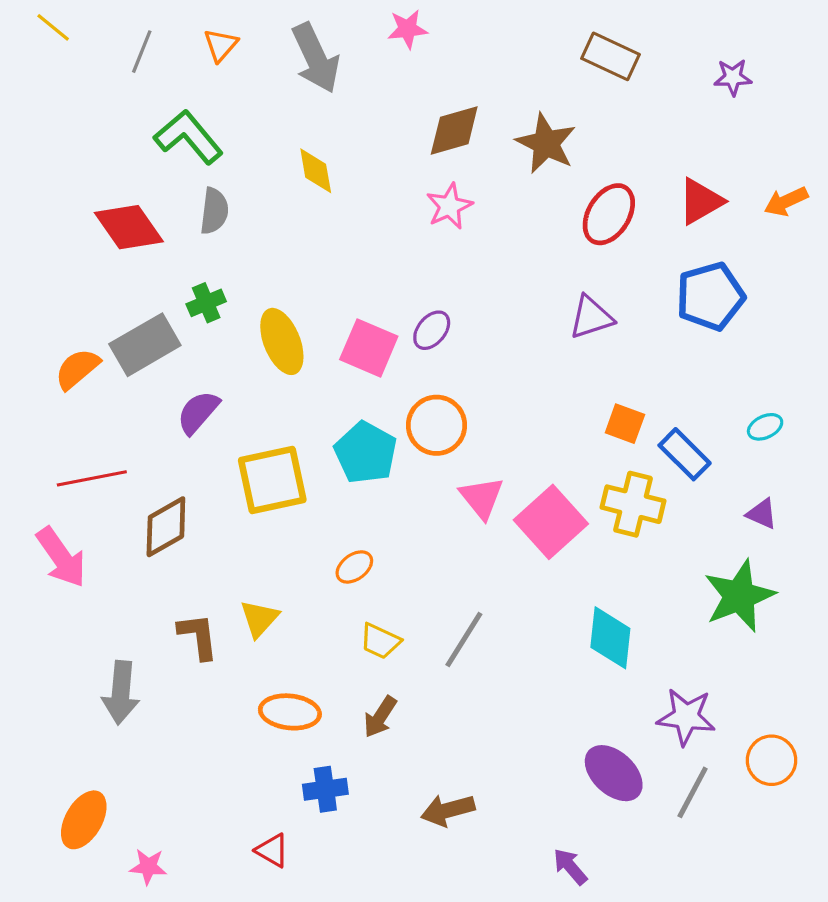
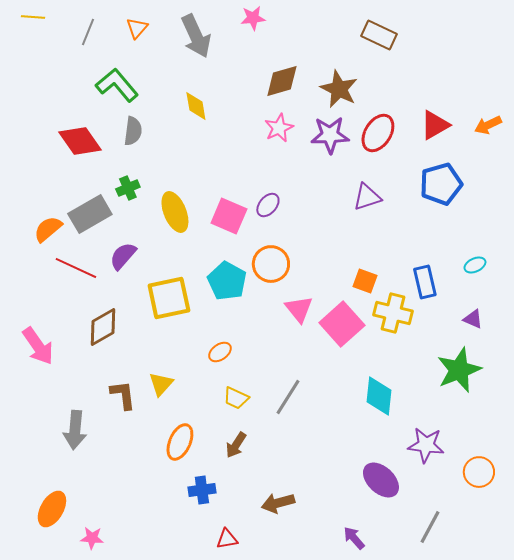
yellow line: (53, 27) -> (33, 17), turned -35
purple star: (733, 77) -> (330, 135), moved, size x1.6
orange square: (625, 424) -> (365, 281), moved
blue rectangle: (685, 454) -> (425, 282), turned 32
red line: (92, 478) -> (76, 268), moved, turned 36
orange ellipse: (290, 712) -> (180, 442), turned -72
gray line: (693, 792) -> (430, 527), moved
red triangle: (272, 850) -> (227, 539), moved, turned -40

